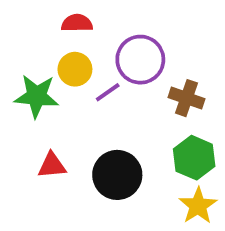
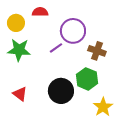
yellow circle: (75, 69) -> (16, 23), moved
green hexagon: (194, 158) -> (87, 79), moved
red triangle: (52, 165) -> (20, 94), moved, turned 42

